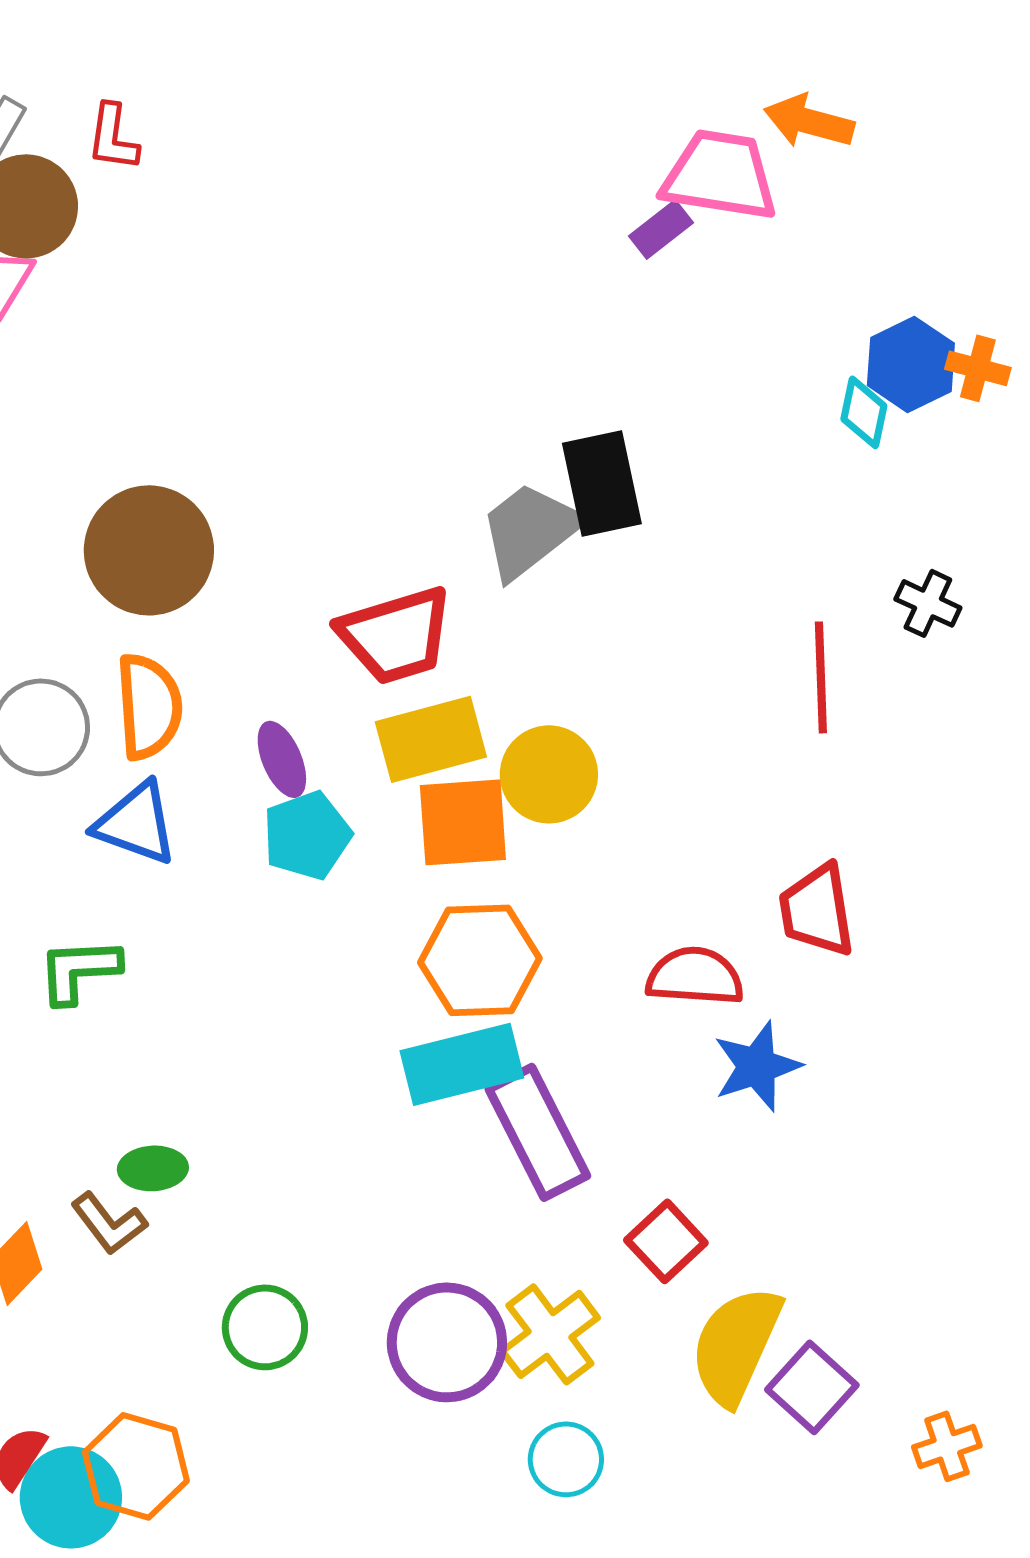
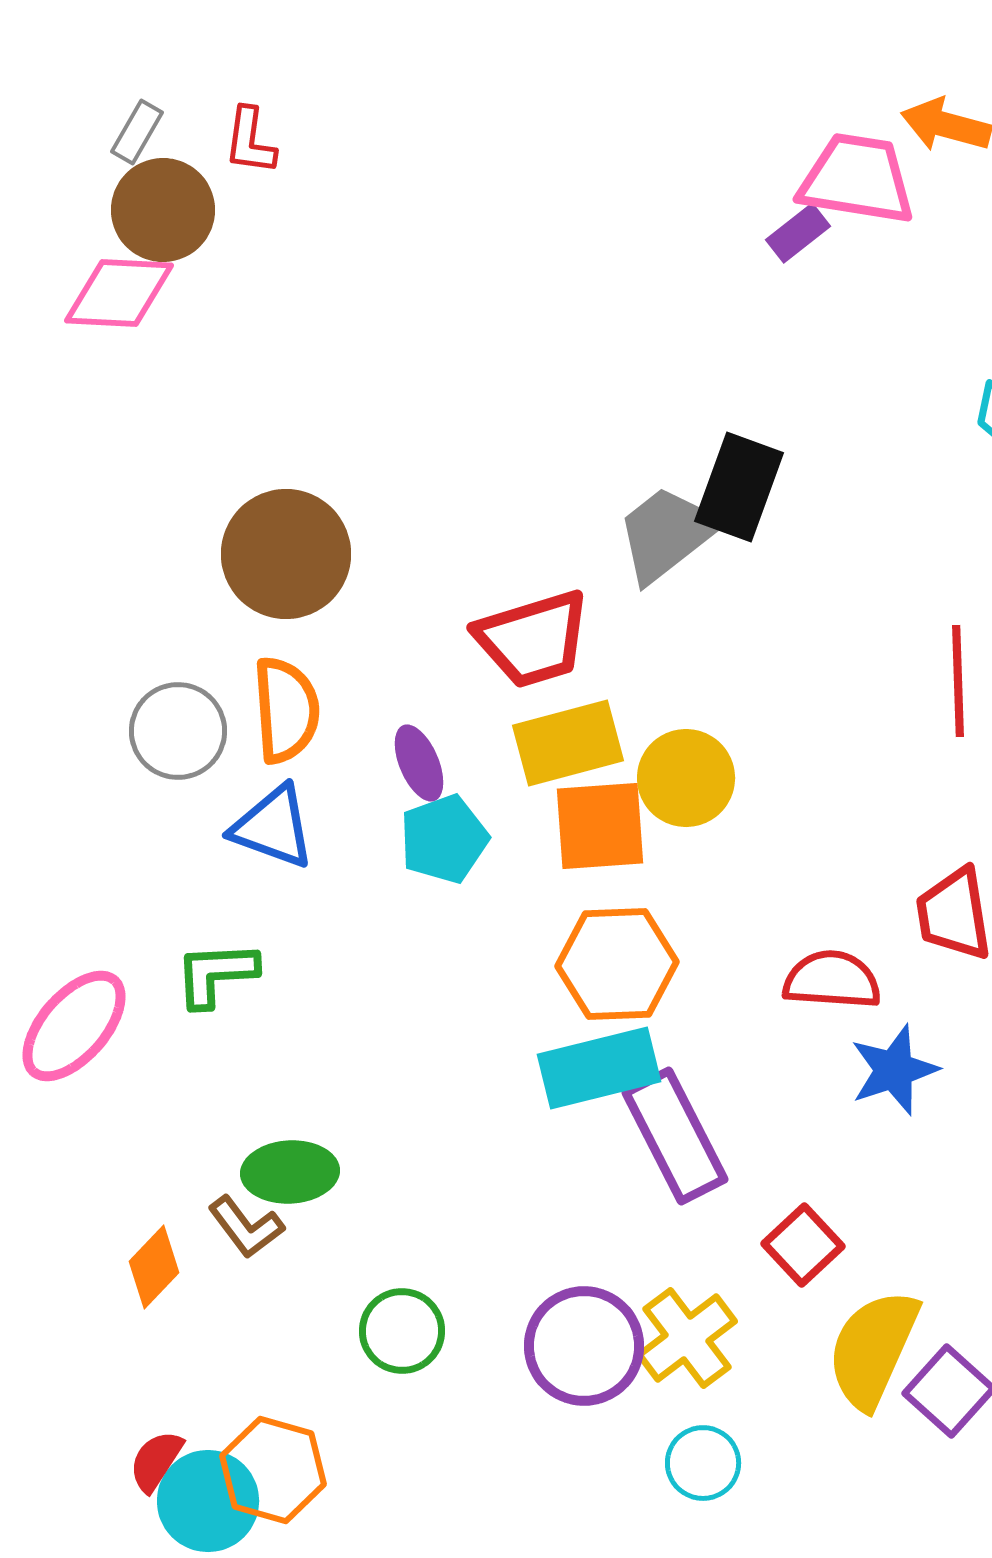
black rectangle: (602, 483) -> (739, 487), turned 32
green ellipse: (153, 1168) -> (290, 1172), size x1.4

